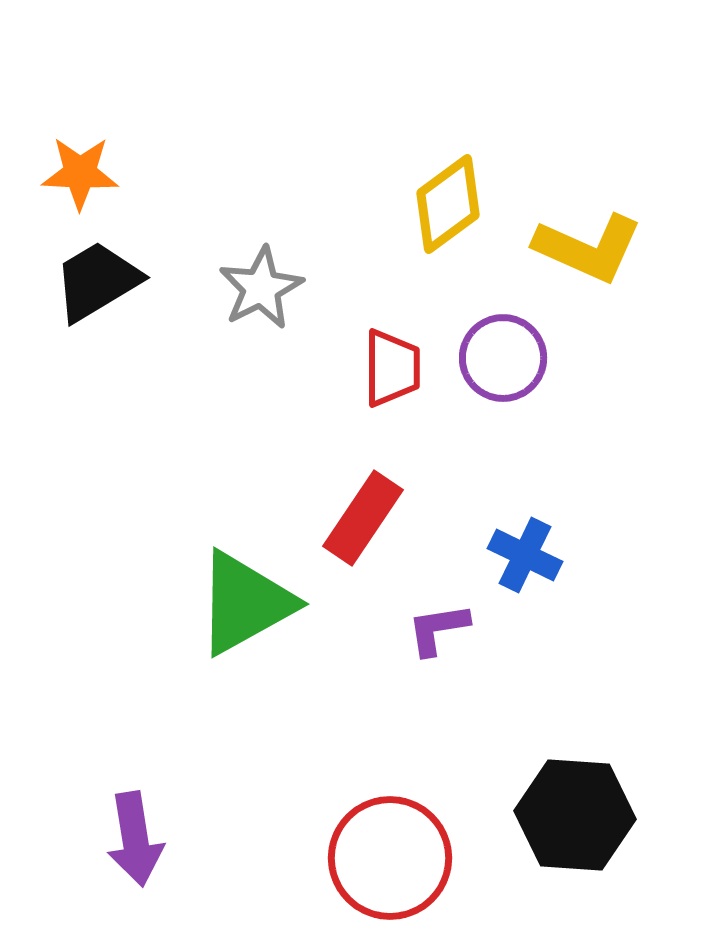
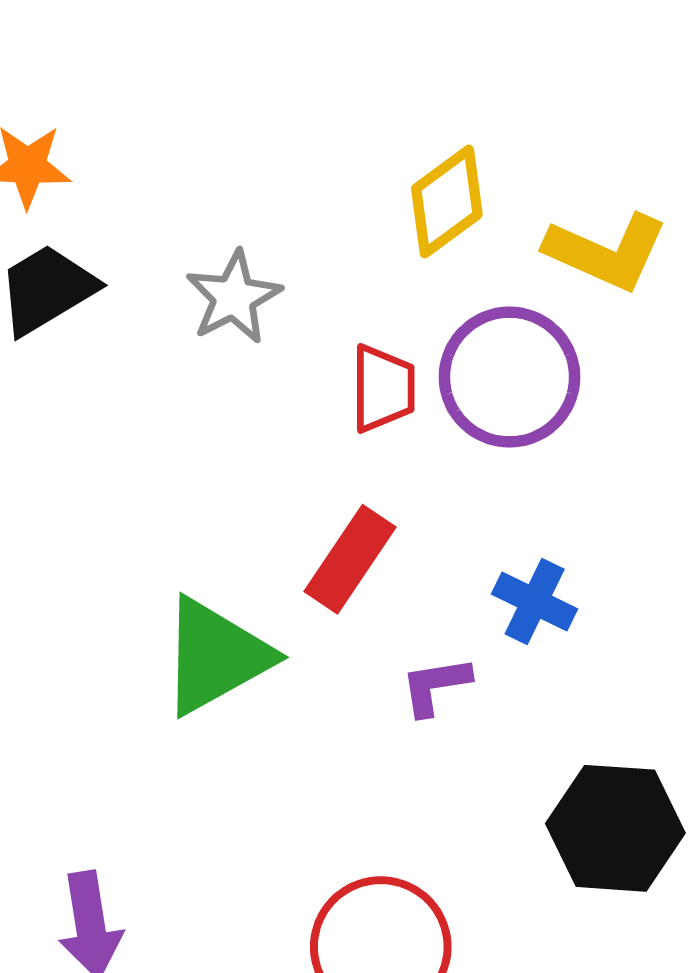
purple circle: (503, 358) -> (509, 377), size x1.4
black hexagon: (575, 815) -> (615, 828), moved

